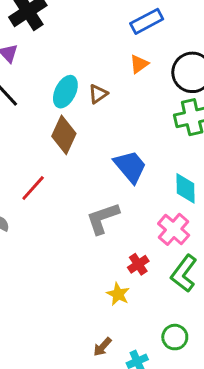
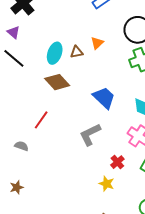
orange triangle: (139, 64) -> (97, 43), moved
brown triangle: (98, 94) -> (77, 52), turned 32
brown diamond: (64, 135) -> (57, 82), turned -60

